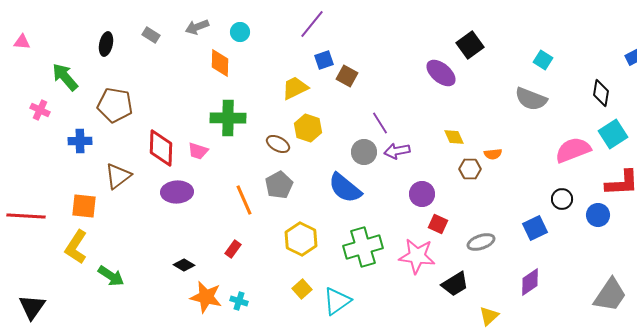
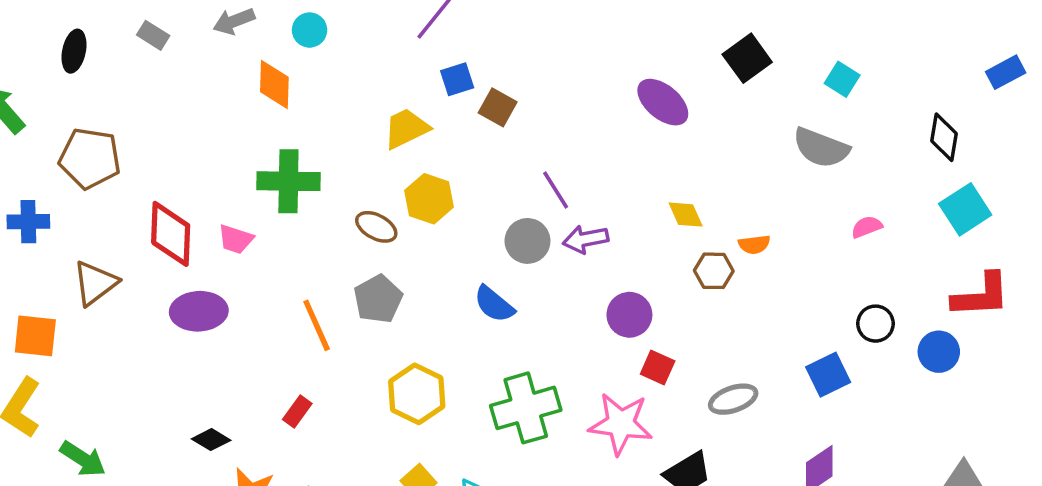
black square: (470, 45) -> (747, 58), moved
pink semicircle: (573, 150) -> (867, 227), moved, size x0.5
blue semicircle: (345, 188) -> (494, 304), size x0.7

